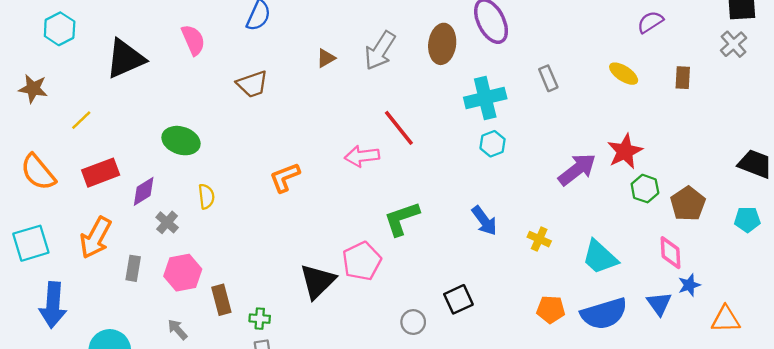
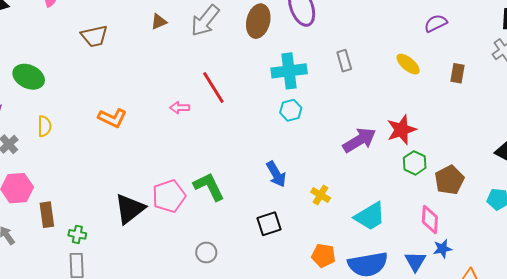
pink arrow: (362, 156) -> (180, 108), size x0.7
orange L-shape: (285, 177) -> (112, 118), turned -140
green L-shape: (402, 219) -> (209, 186), moved, turned 76
cyan trapezoid: (600, 257) -> (370, 216), turned -80
black square: (458, 299) -> (269, 224), moved

